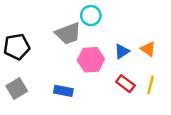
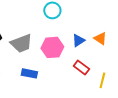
gray trapezoid: (68, 33) -> (21, 43), moved
yellow line: (151, 85) -> (102, 80), moved

